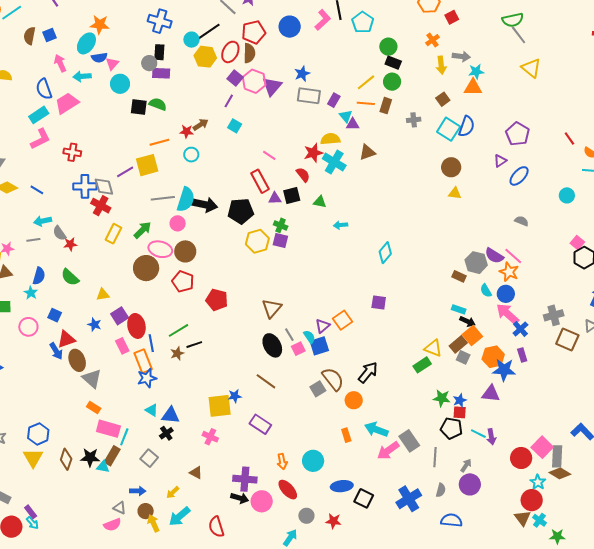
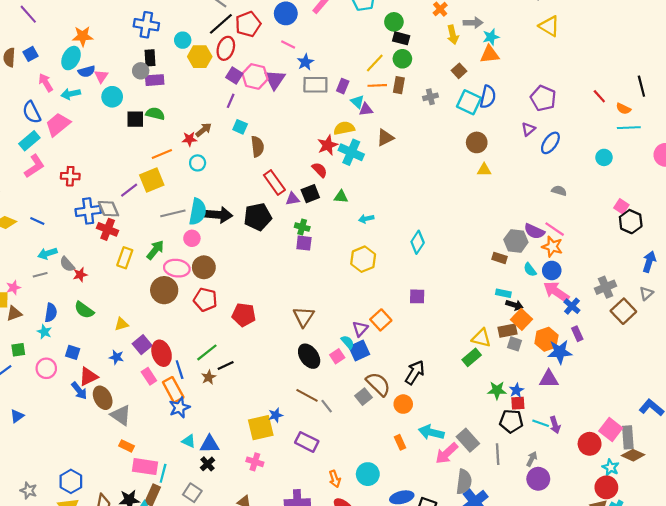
black line: (209, 32) -> (221, 24), moved
brown semicircle: (249, 53) -> (257, 147), moved
pink line: (269, 155) -> (288, 45), moved
yellow hexagon: (257, 241) -> (363, 259), moved
gray line: (289, 335) -> (327, 406), moved
brown square: (567, 339) -> (623, 311), turned 30
brown rectangle: (458, 344) -> (508, 331), turned 36
gray semicircle: (441, 490) -> (464, 482), moved, size x1.6

